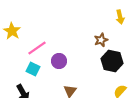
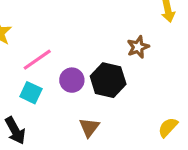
black hexagon: (112, 61) -> (108, 80), moved

